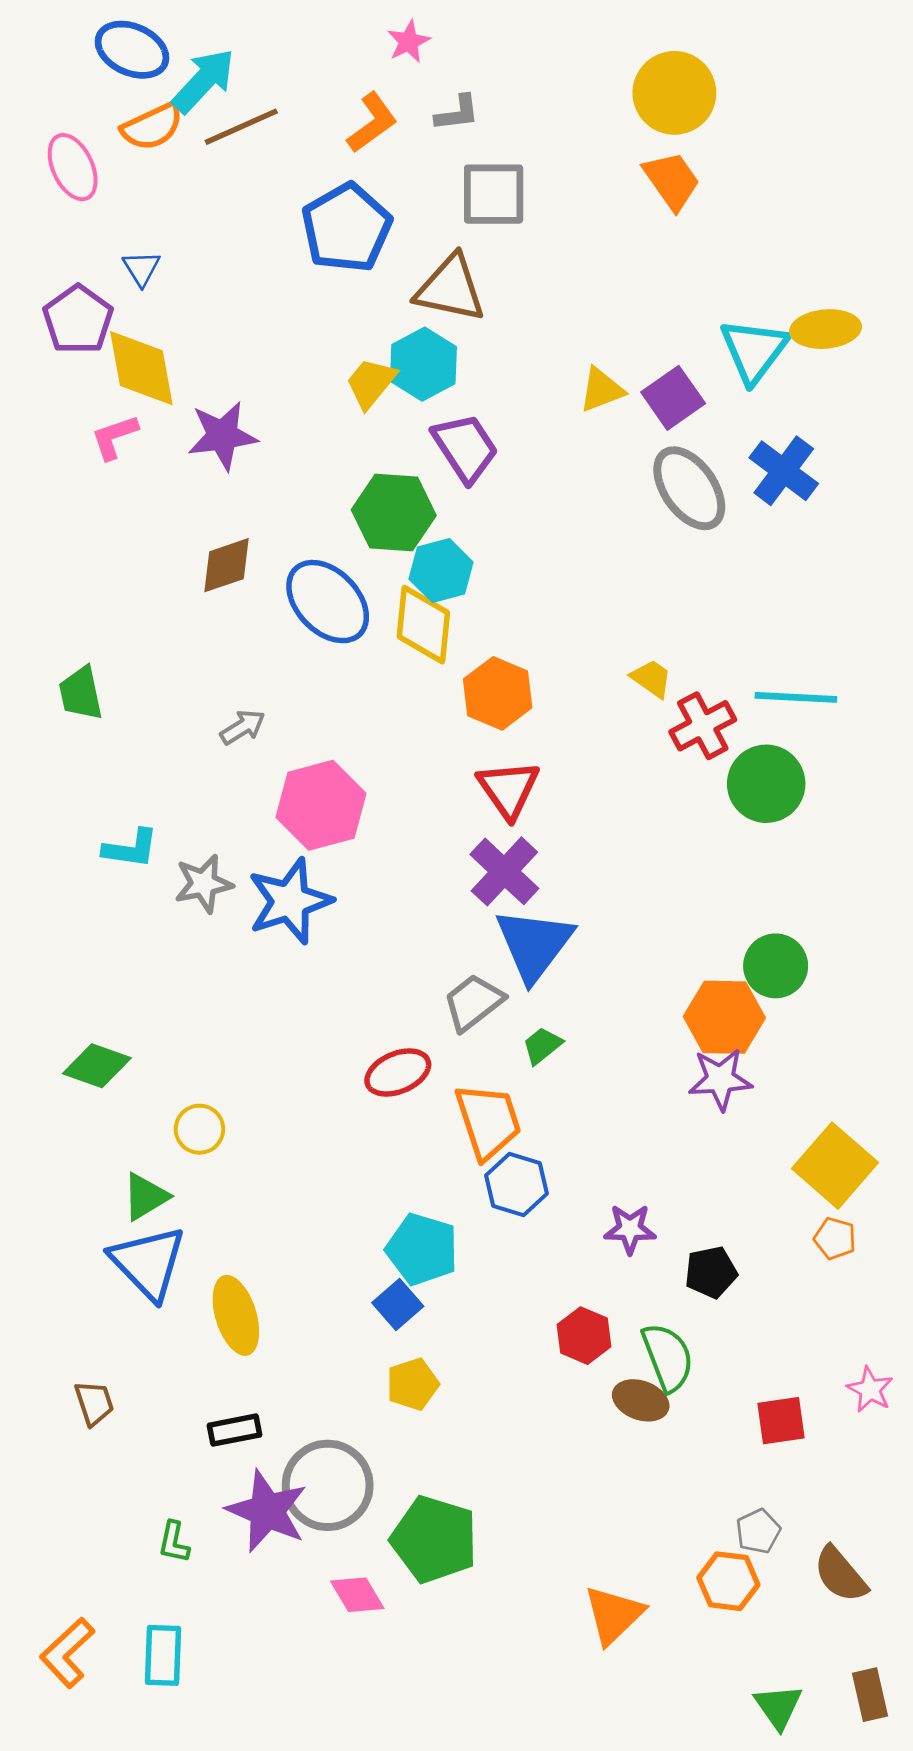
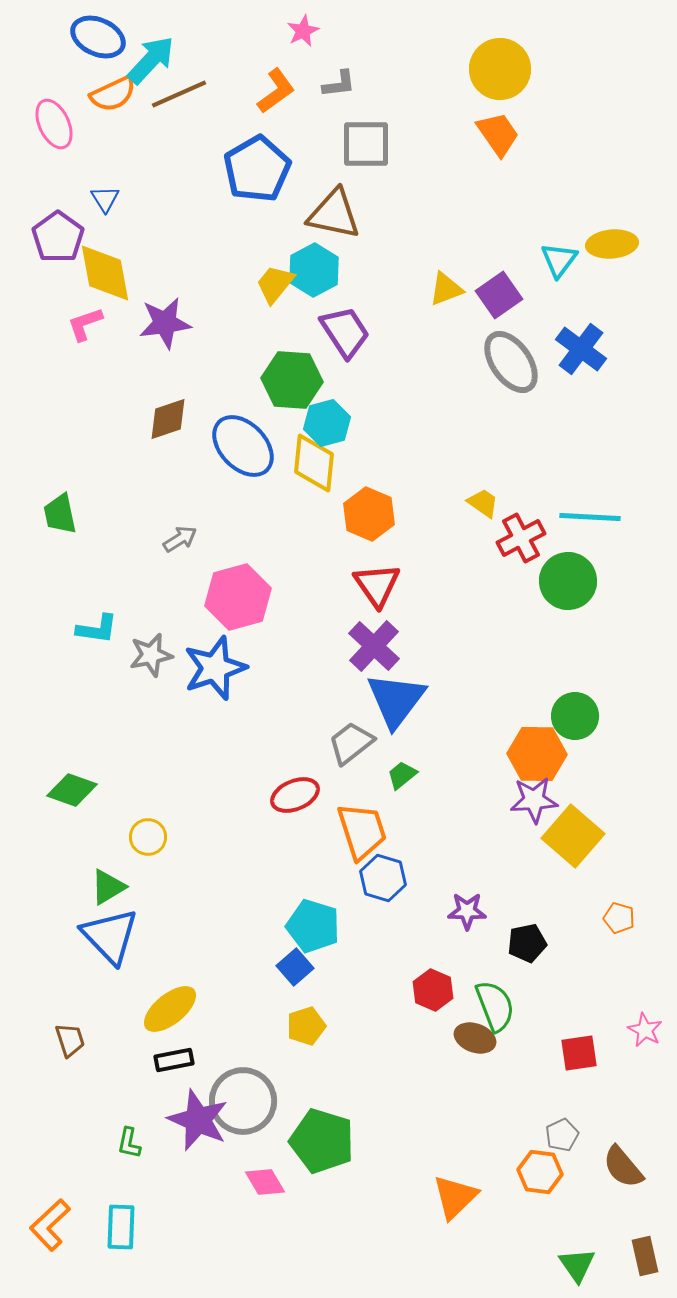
cyan triangle: (754, 351) -> (559, 260), size x0.7
yellow square: (835, 1166) -> (573, 836), moved
yellow ellipse: (236, 1315) -> (170, 1009), moved, turned 68

